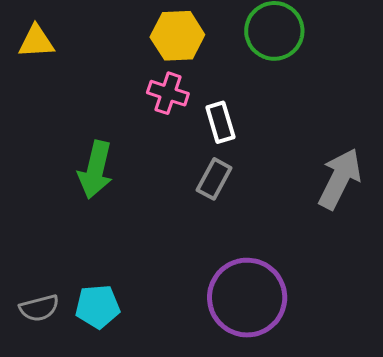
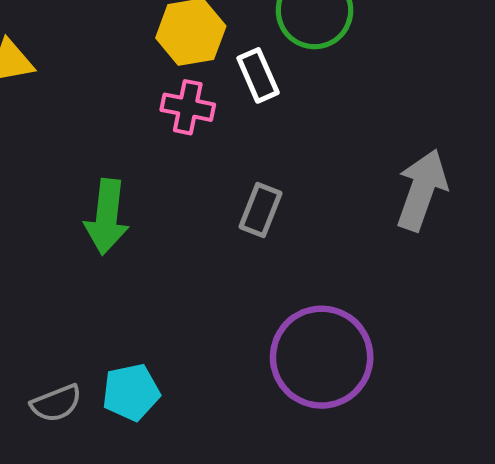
white rectangle: (220, 122) -> (258, 75), moved

